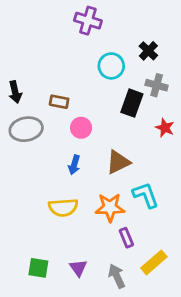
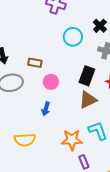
black rectangle: (132, 103) -> (87, 76), moved
brown triangle: (118, 162) -> (88, 100), moved
yellow semicircle: (63, 207) -> (25, 140), moved

